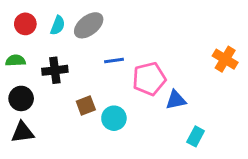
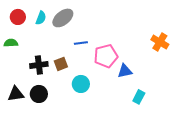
black cross: (55, 70) -> (39, 65), moved
black circle: (21, 98) -> (39, 94), moved
brown square: (86, 106) -> (61, 64), moved

